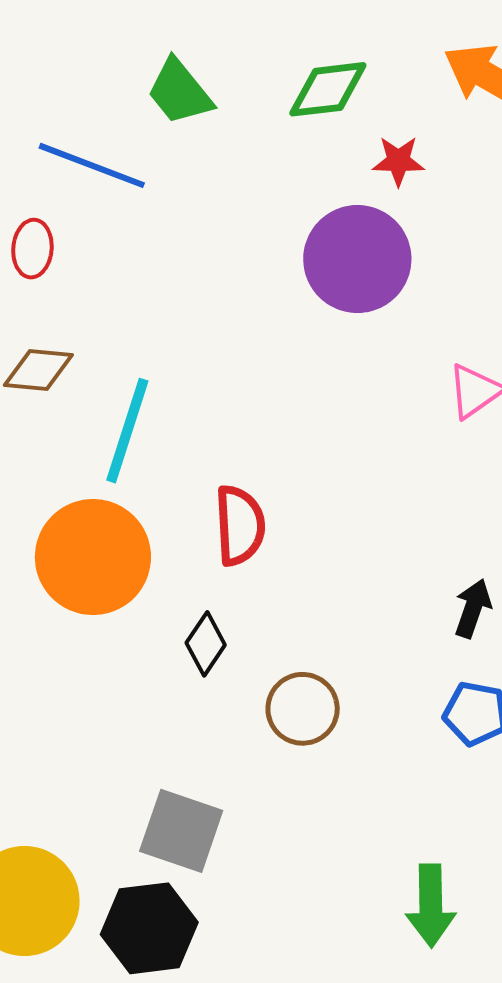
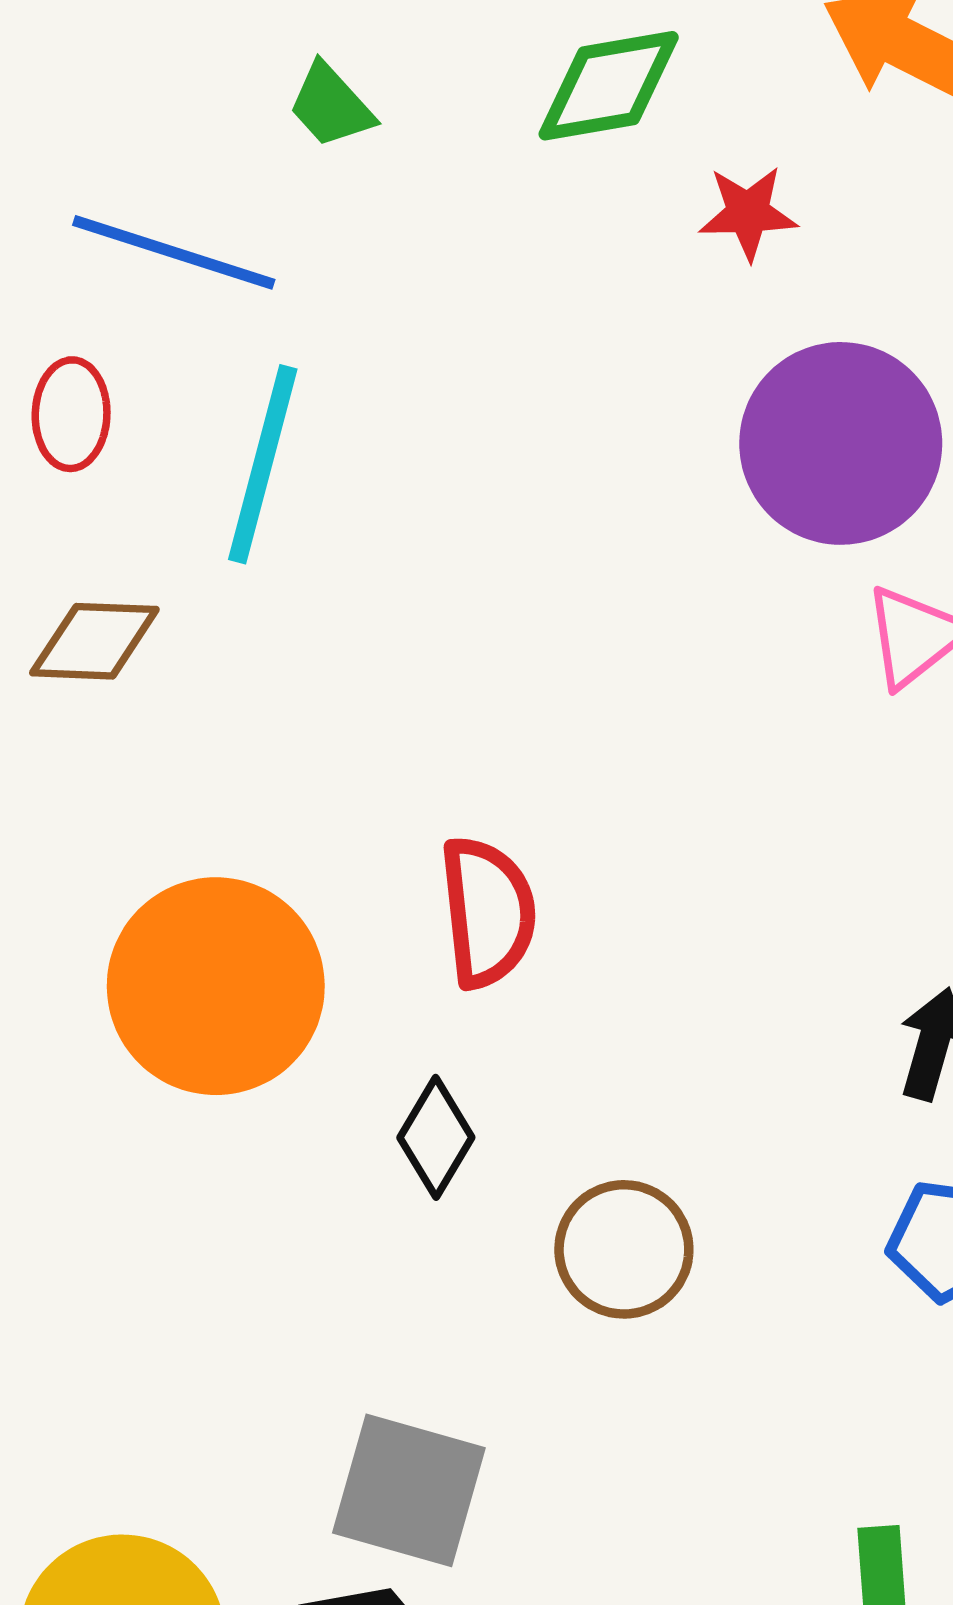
green trapezoid: (180, 92) -> (331, 105), size x0.7
purple circle: (357, 259) -> (841, 443), moved
cyan line: (127, 431) -> (263, 464), moved

